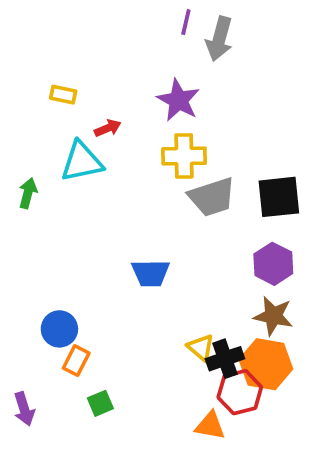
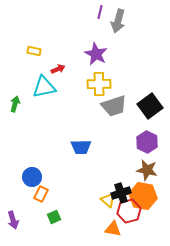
black square: (279, 197) -> (150, 106), turned -30
yellow triangle: (201, 348) -> (108, 200), moved

